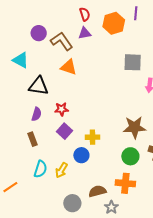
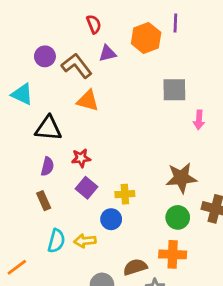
red semicircle: (85, 14) -> (94, 24), moved
yellow arrow: (61, 170) -> (85, 241), turned 56

